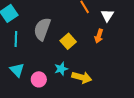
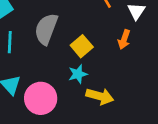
cyan star: (61, 69) -> (78, 74), moved
pink circle: (39, 79) -> (41, 98), size x1.5

